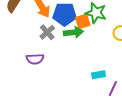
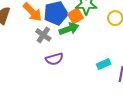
purple semicircle: (35, 59) -> (54, 59), moved

